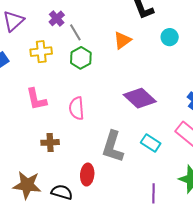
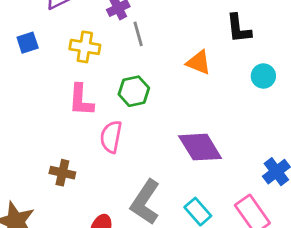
orange triangle: (122, 40) -> (199, 63), turned 42
green hexagon: (81, 58) -> (134, 91), moved
pink L-shape: (36, 99) -> (81, 100), moved

